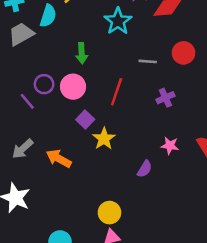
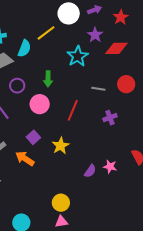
purple circle: (44, 84) -> (17, 86), moved
purple square: (85, 119) -> (33, 137), moved
pink star: (170, 146) -> (110, 167), moved

